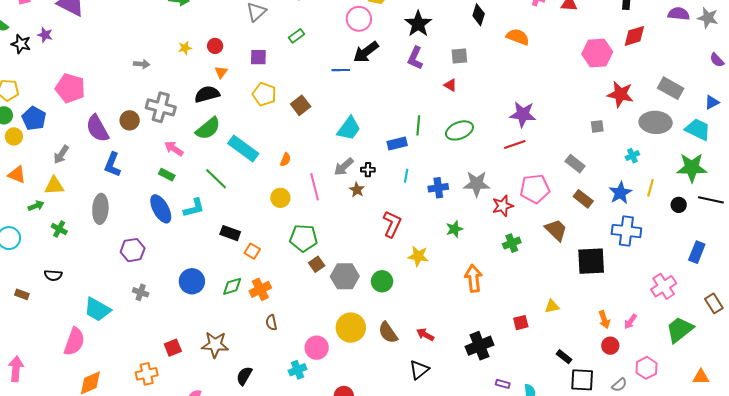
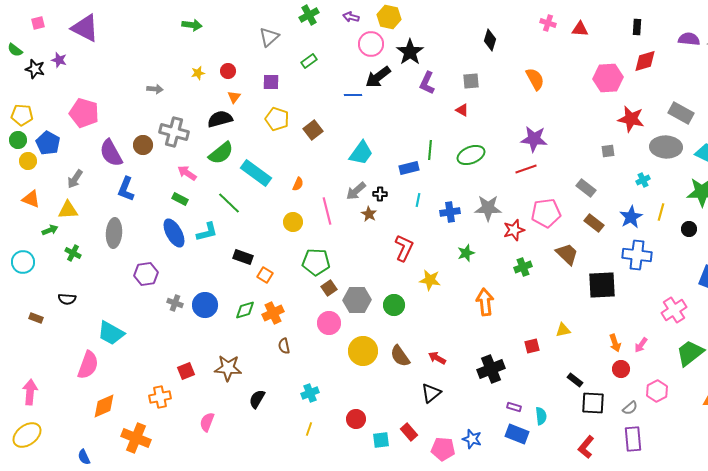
black star: (418, 24) -> (410, 52), moved
orange semicircle: (518, 37) -> (535, 79), moved, turned 40
gray cross: (141, 292) -> (175, 303), moved
pink circle: (317, 348) -> (329, 323), moved

